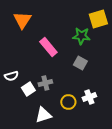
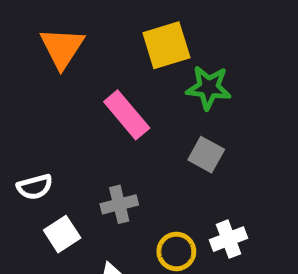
yellow square: (98, 19) -> (166, 45), moved
white square: (28, 89) -> (62, 234), moved

